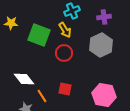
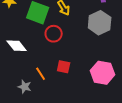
red circle: (64, 53) -> (54, 34), moved
white diamond: (24, 79) -> (17, 46), moved

